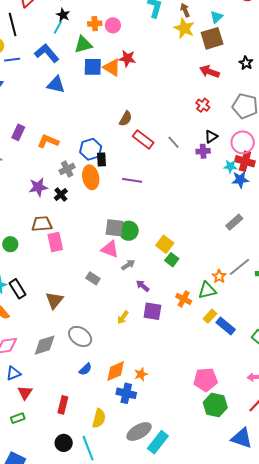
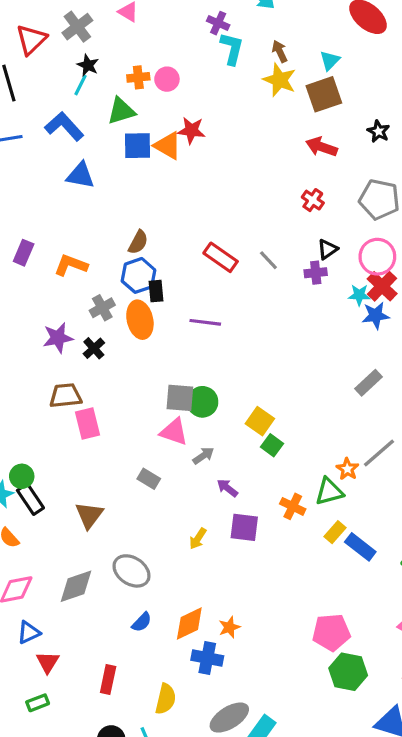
brown semicircle: (126, 119) -> (138, 242), moved
red cross: (245, 161) -> (382, 286), turned 30
green circle: (10, 244) -> (22, 476), moved

